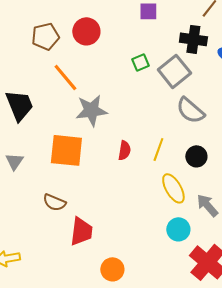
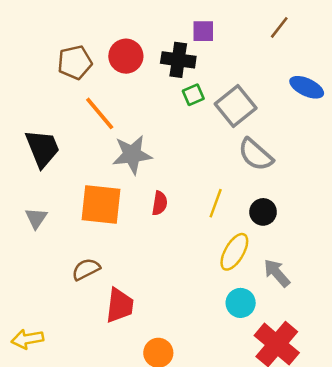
black cross: (193, 39) -> (178, 60), moved
red semicircle: (124, 150) -> (160, 203), moved
yellow ellipse: (173, 188) -> (234, 252), turned 60
brown semicircle: (54, 202) -> (86, 269), turned 130

